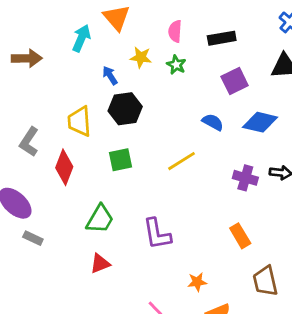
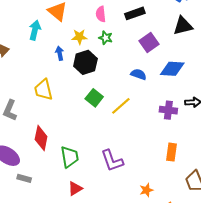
blue arrow: (110, 75) -> (60, 53), turned 32
black hexagon: (125, 109) -> (85, 62), moved
green square: (121, 160) -> (94, 98), moved, turned -30
red diamond: (64, 167) -> (41, 138), moved
green trapezoid: (100, 219) -> (70, 157), turned -30
orange rectangle: (240, 236) -> (172, 152), turned 48

